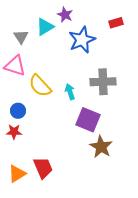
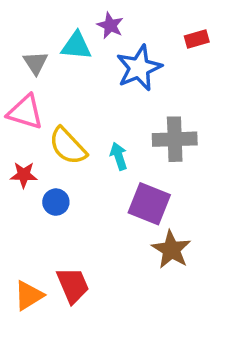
cyan triangle: (45, 27) -> (76, 46), turned 36
blue circle: (18, 111) -> (56, 202), moved
red star: (14, 132) -> (24, 175), moved

